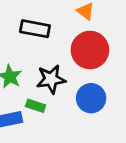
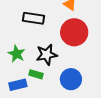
blue circle: (91, 98) -> (71, 79), moved

